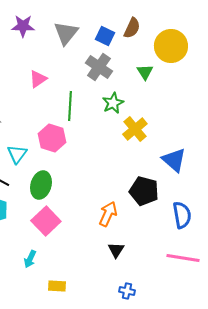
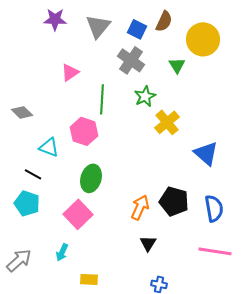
cyan triangle: (17, 154) -> (49, 147), turned -45
green ellipse: (41, 185) -> (91, 178), moved
black pentagon: (144, 191) -> (174, 201), moved

